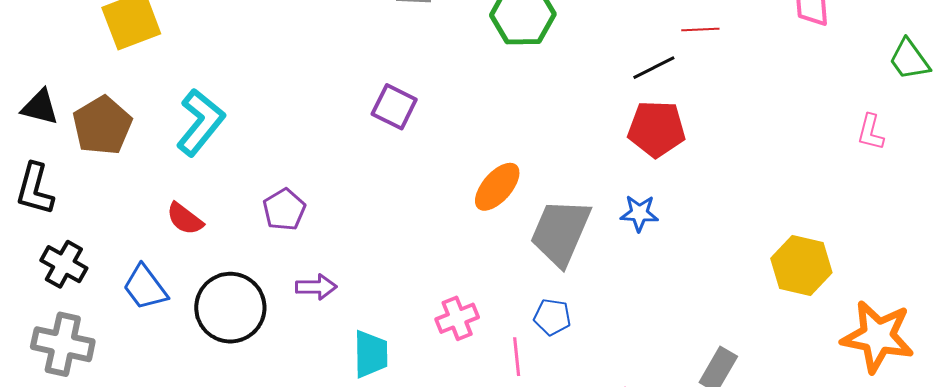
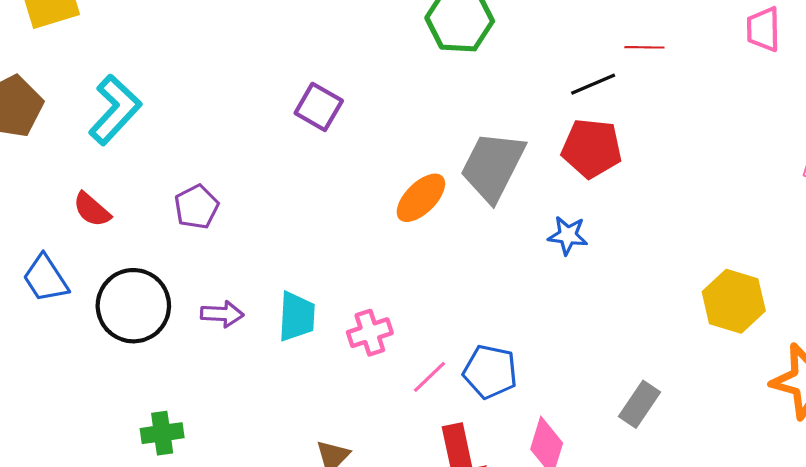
gray trapezoid: (560, 232) -> (493, 166), moved
purple arrow: (316, 287) -> (222, 314), moved
blue pentagon: (552, 317) -> (490, 372), moved, size x1.4
cyan trapezoid: (371, 354) -> (297, 317), moved
pink line: (517, 357) -> (430, 377), turned 48

